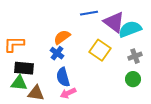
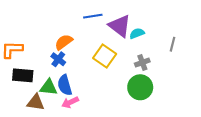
cyan semicircle: (130, 29) -> (137, 33), size x0.6
green circle: (133, 79) -> (140, 87), size x1.5
green triangle: (19, 83) -> (49, 87), moved

